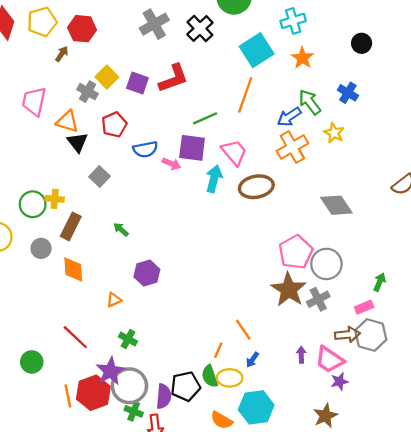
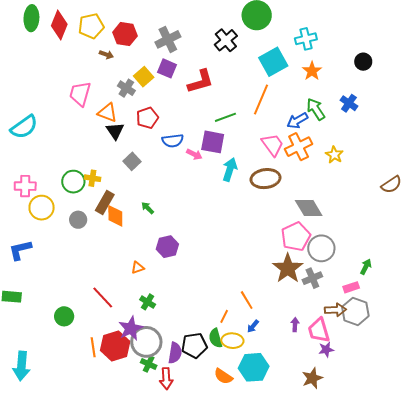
gray cross: (154, 24) -> (168, 39), moved
brown arrow: (62, 54) -> (106, 55), turned 72
purple square: (137, 83) -> (167, 68), moved
yellow star: (334, 133) -> (334, 155), moved
pink trapezoid: (234, 152) -> (273, 145), moved
gray diamond: (336, 205) -> (309, 208), moved
orange diamond: (73, 270) -> (115, 216), moved
pink trapezoid: (329, 360) -> (319, 330), turned 36

